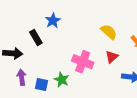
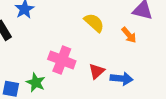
red triangle: (112, 57) -> (97, 71), moved

